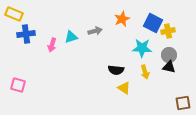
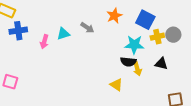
gray arrow: (95, 31) -> (87, 28), turned 48
yellow cross: (168, 31) -> (157, 37), moved
gray circle: (169, 55) -> (173, 35), moved
black semicircle: (116, 70) -> (128, 62), moved

